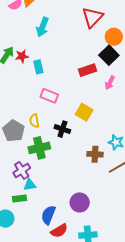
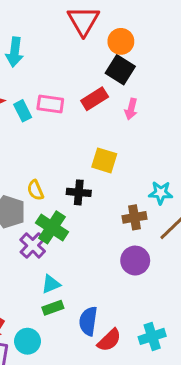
pink rectangle: (49, 96) -> (50, 104), moved
green cross: (39, 148) -> (52, 227), turned -30
purple cross: (22, 170) -> (33, 245), moved
green rectangle: (20, 198) -> (53, 308), moved
purple circle: (80, 202) -> (135, 261), moved

